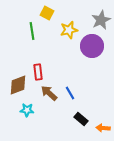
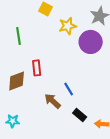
green line: (32, 31) -> (19, 36), moved
brown arrow: (49, 93) -> (53, 101), moved
cyan star: (27, 110) -> (13, 121), moved

